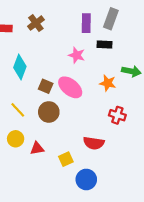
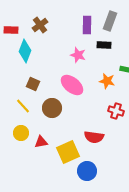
cyan diamond: (20, 67) -> (25, 51), moved
brown square: (46, 86) -> (33, 84), moved
yellow square: (66, 159) -> (68, 152), size x1.6

